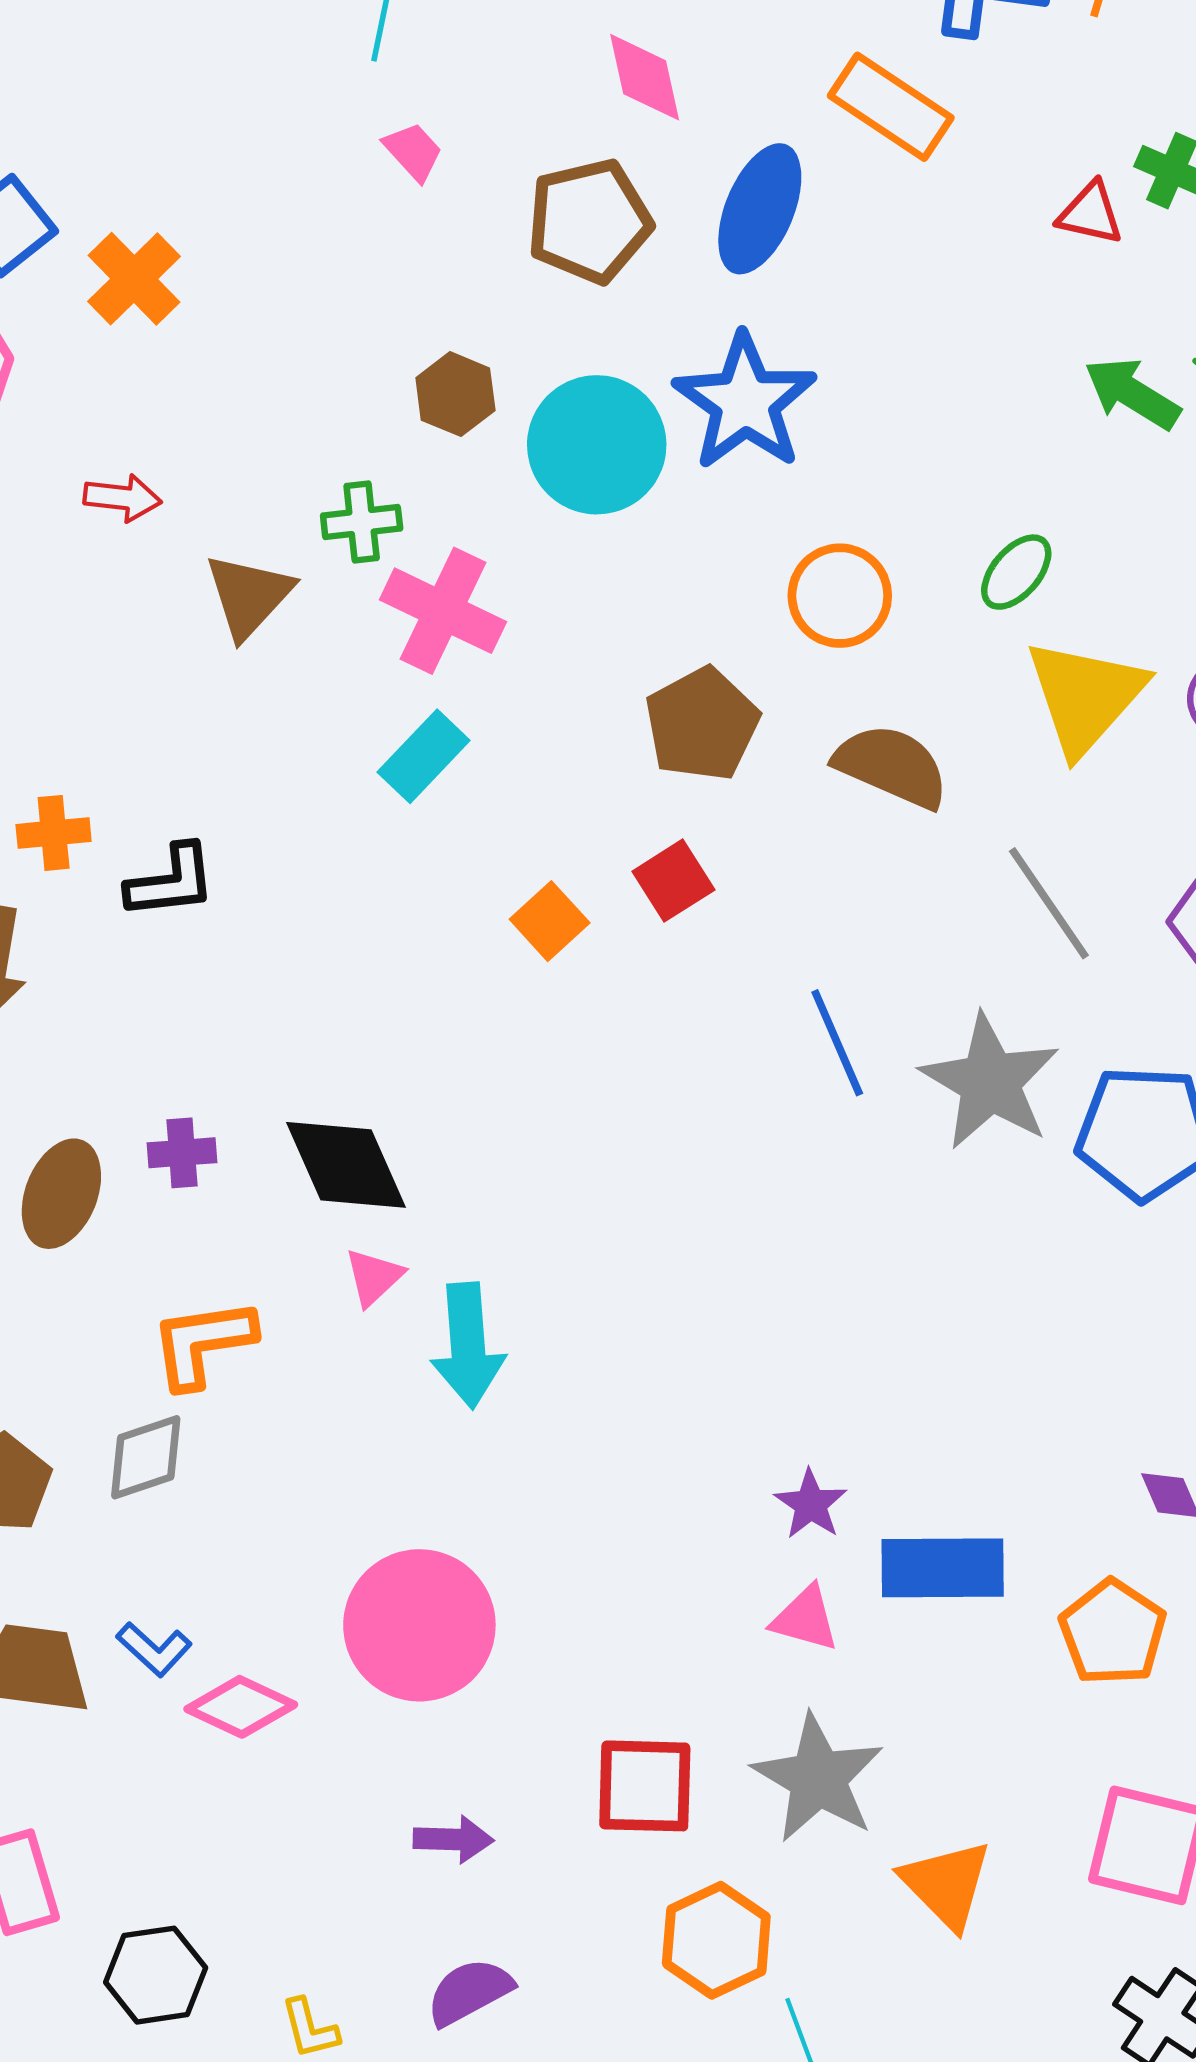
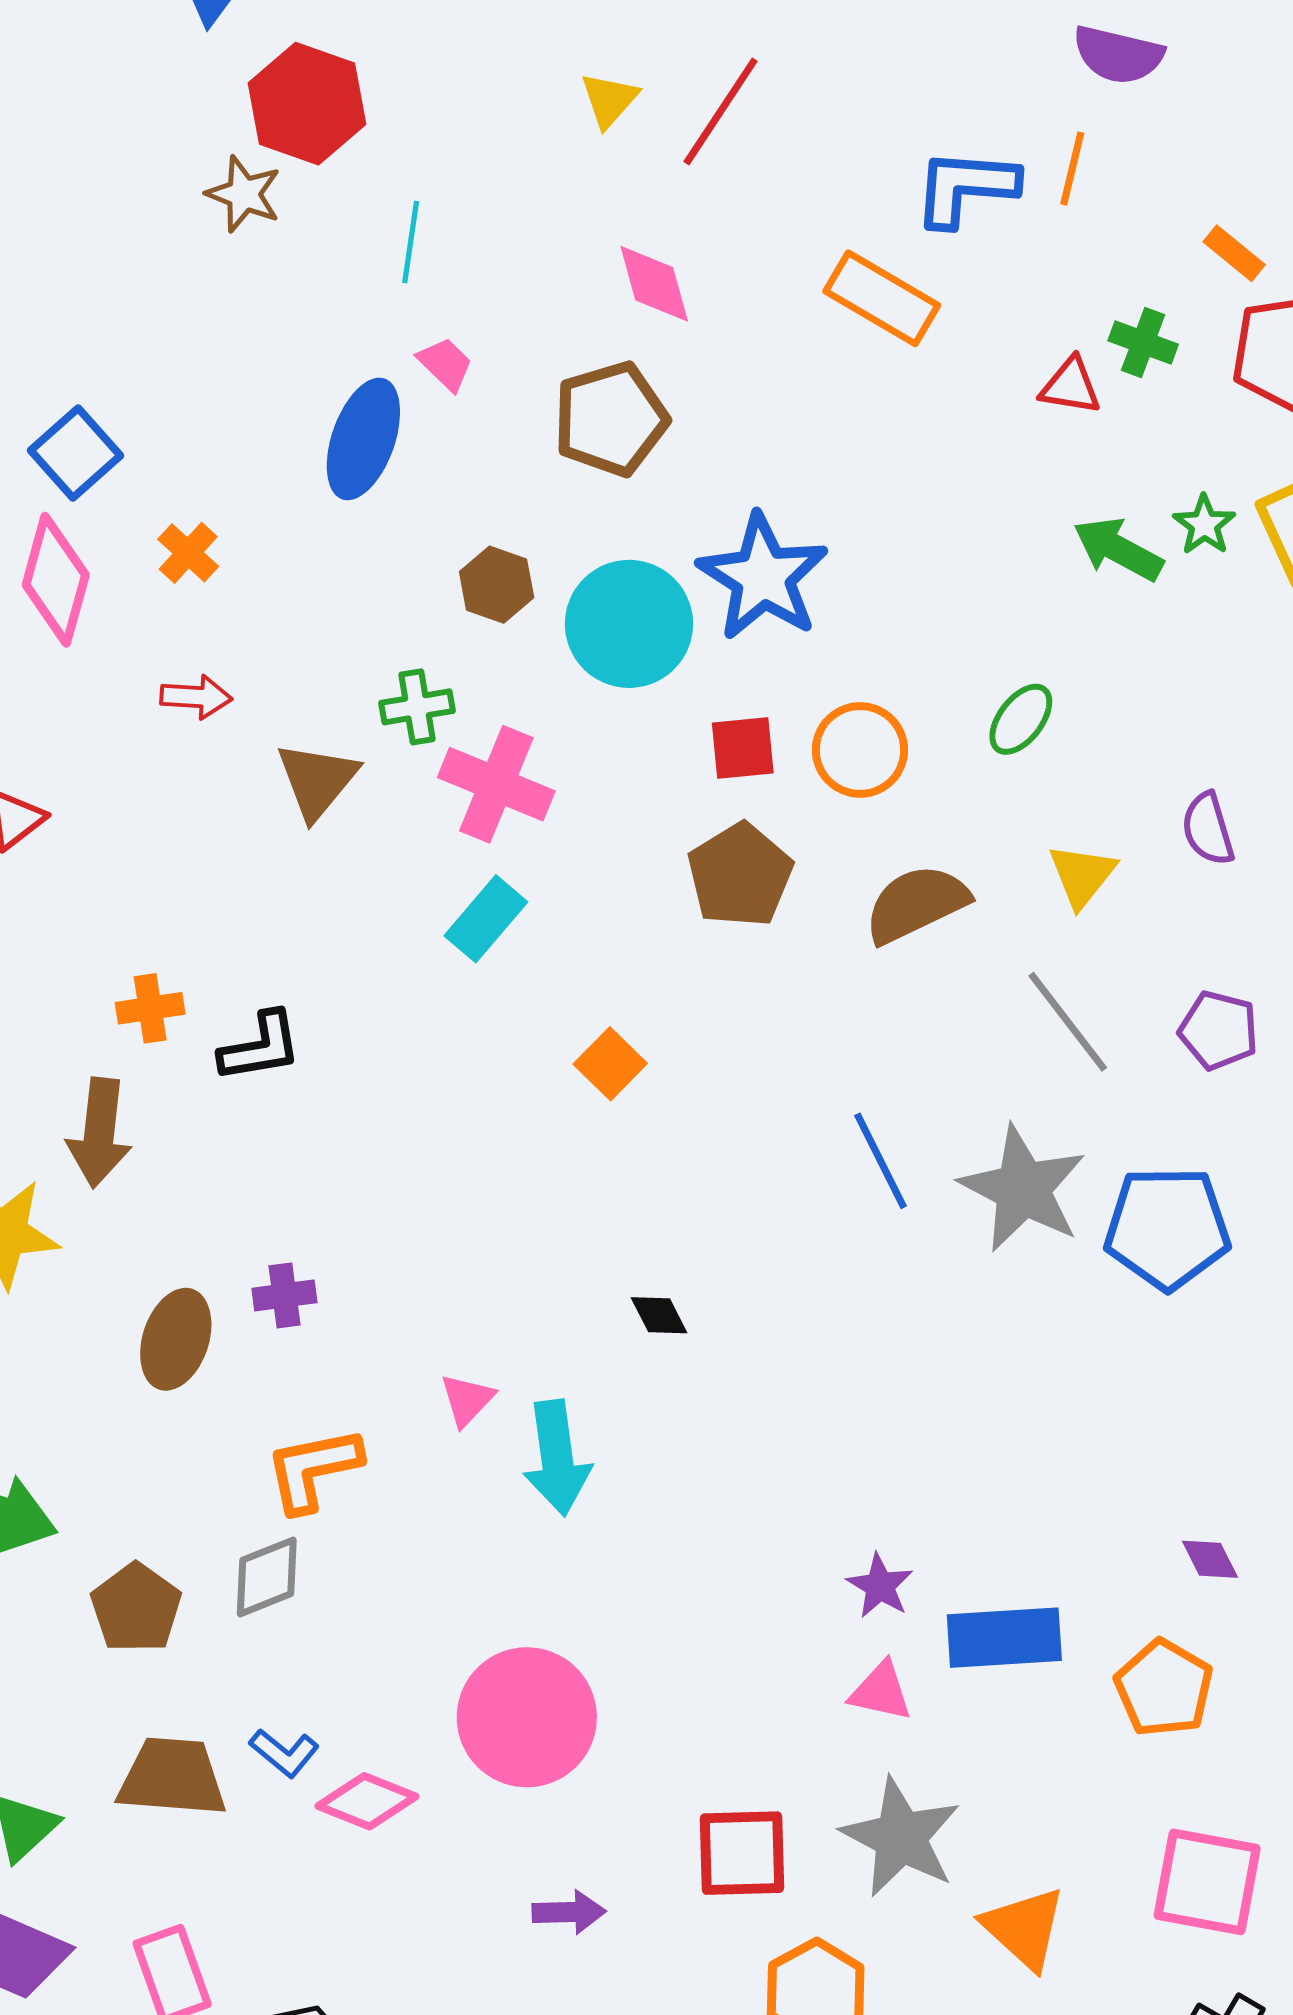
blue ellipse: (760, 209) -> (363, 439), moved
orange cross: (134, 279) -> (188, 553), moved, size x0.7
yellow triangle: (1085, 696) -> (1082, 875), moved, size x0.6
brown semicircle: (892, 766) -> (916, 904), turned -46
red square: (673, 881) -> (743, 748), moved, turned 30
black diamond: (346, 1165) -> (659, 1315), moved, size x0.5

